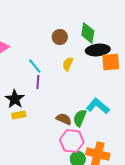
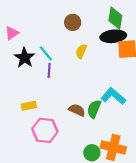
green diamond: (88, 33) -> (115, 18), moved
black star: (15, 99) -> (25, 58), moved
pink hexagon: (72, 141) -> (45, 130), moved

